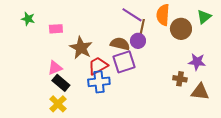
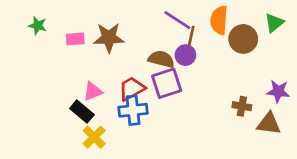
brown star: (81, 48) -> (109, 38), moved, turned -30
purple star: (197, 62) -> (278, 91), moved
pink triangle: (55, 68) -> (93, 91), moved
yellow cross: (58, 104) -> (94, 137), moved

